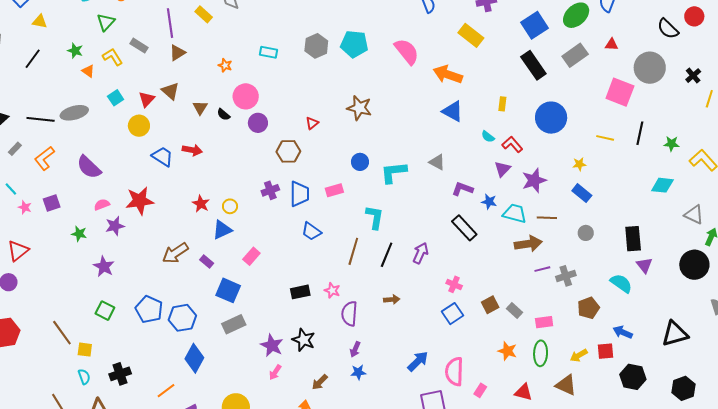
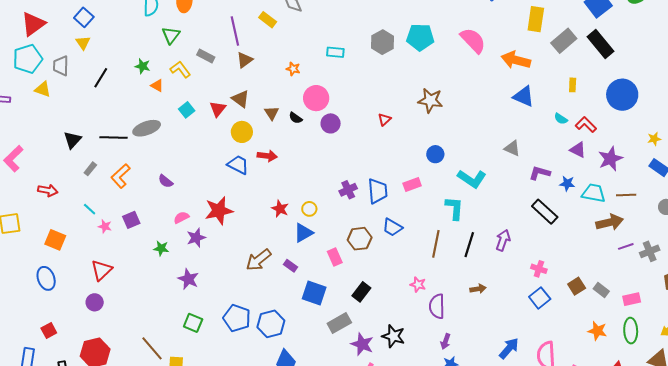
yellow triangle: (40, 21) -> (83, 43), moved, turned 49
yellow rectangle: (471, 35) -> (536, 19), turned 65
gray rectangle: (575, 55) -> (564, 41), moved
yellow circle: (139, 126) -> (242, 132), moved
brown hexagon: (288, 151) -> (360, 239), moved
purple semicircle: (89, 167) -> (166, 181), size x0.6
purple triangle: (503, 169) -> (578, 150), turned -42
cyan L-shape: (394, 172) -> (472, 179), moved, turned -136
pink rectangle: (251, 256) -> (335, 257), turned -60
black rectangle: (300, 292) -> (361, 292), moved, turned -36
gray rectangle: (234, 324) -> (339, 323), moved

